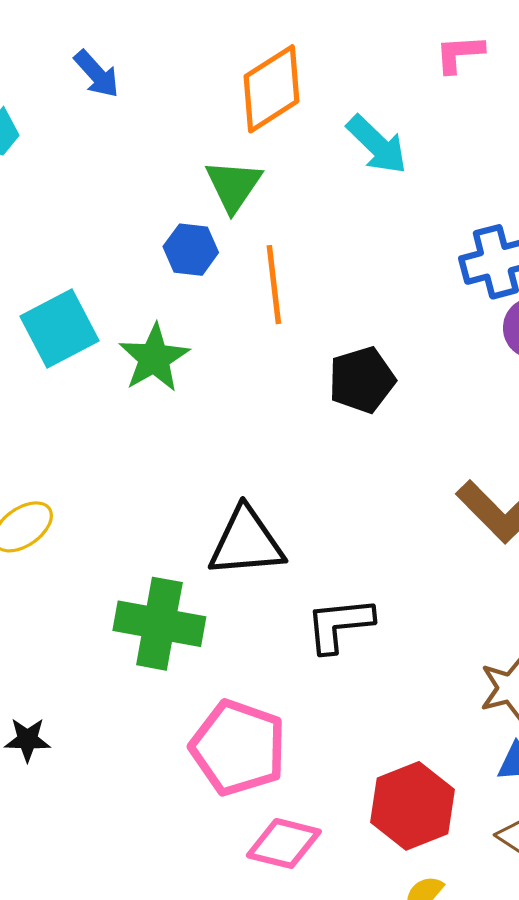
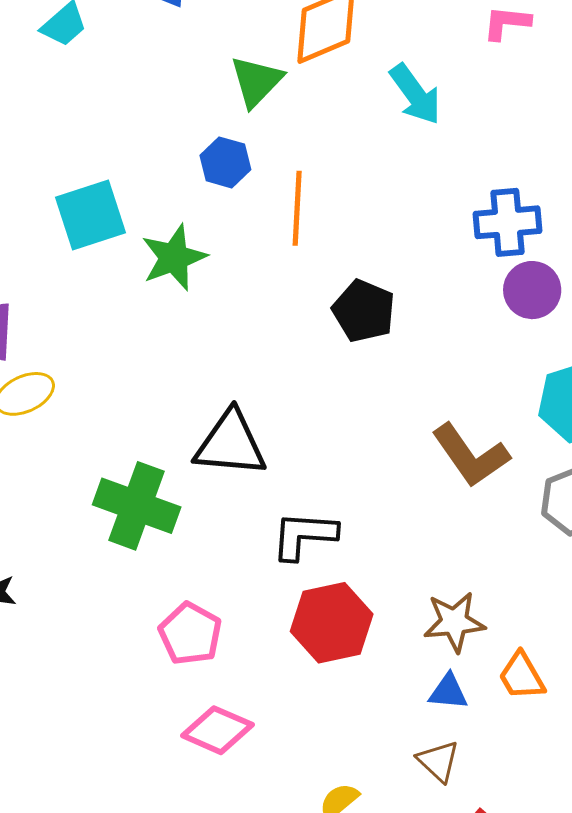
green triangle: (233, 186) -> (256, 81), moved
black pentagon: (362, 380) -> (364, 311), turned 30
pink pentagon: (238, 748) -> (190, 634), size x0.7
red hexagon: (413, 806) -> (332, 623), moved

